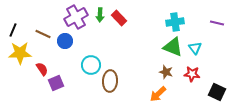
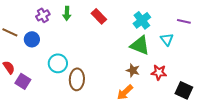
purple cross: (76, 17) -> (43, 15), size x0.6
red rectangle: (119, 18) -> (99, 16), moved
cyan cross: (175, 22) -> (142, 20), turned -30
cyan triangle: (195, 48) -> (167, 39), moved
purple square: (56, 83) -> (23, 81), turned -35

